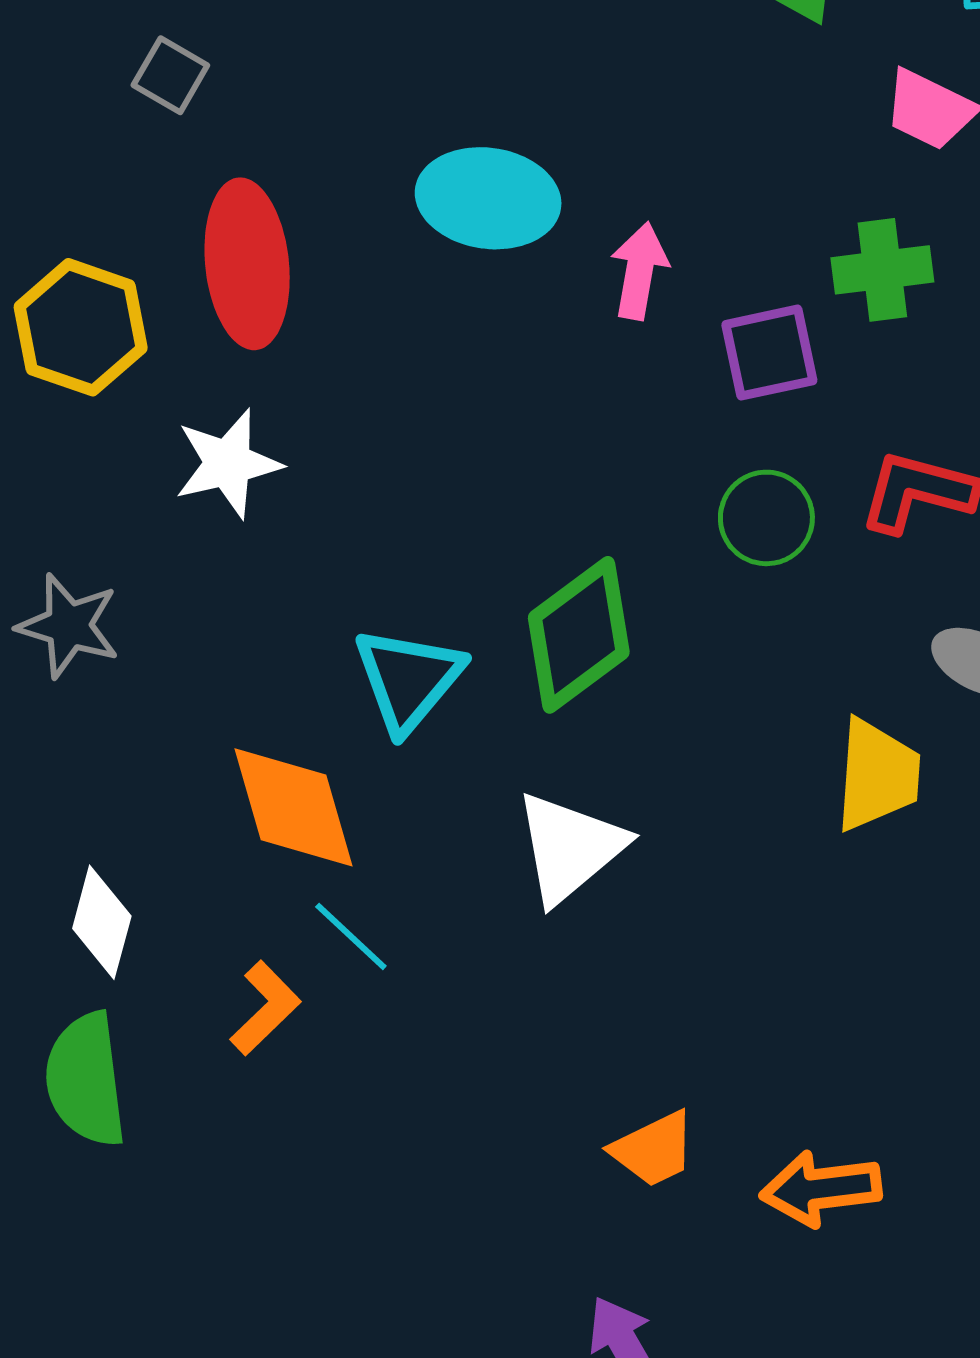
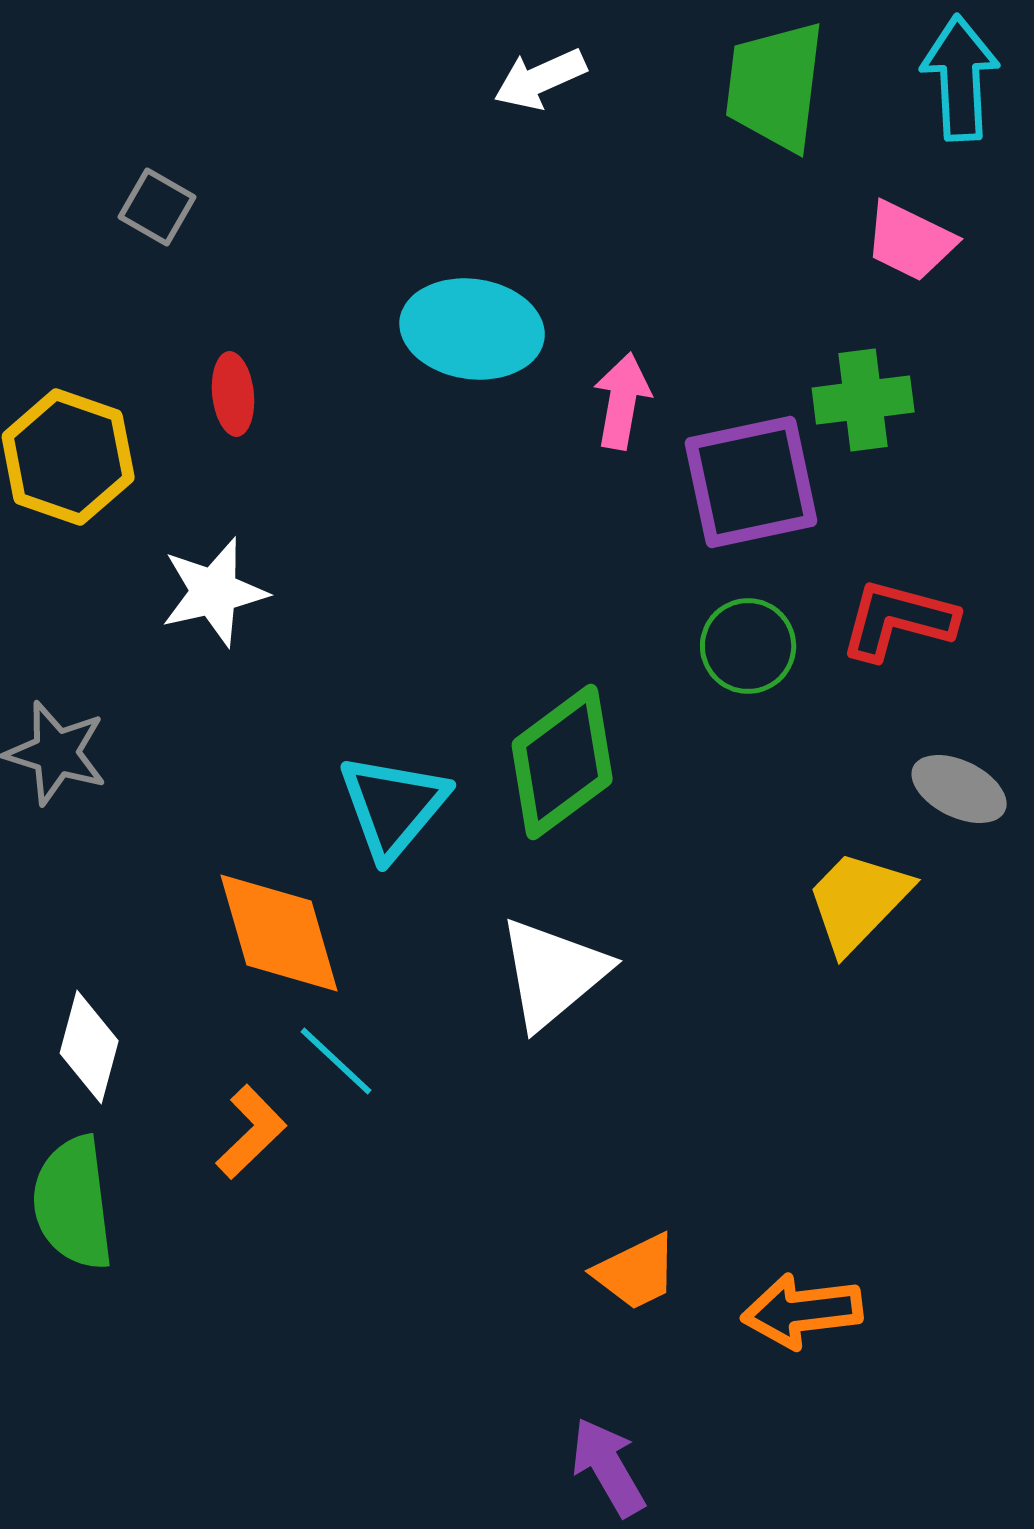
red ellipse: (247, 264) -> (233, 394), size x0.5
purple square: (769, 353) -> (751, 482), size x1.4
yellow trapezoid: (877, 775) -> (858, 901), turned -140

